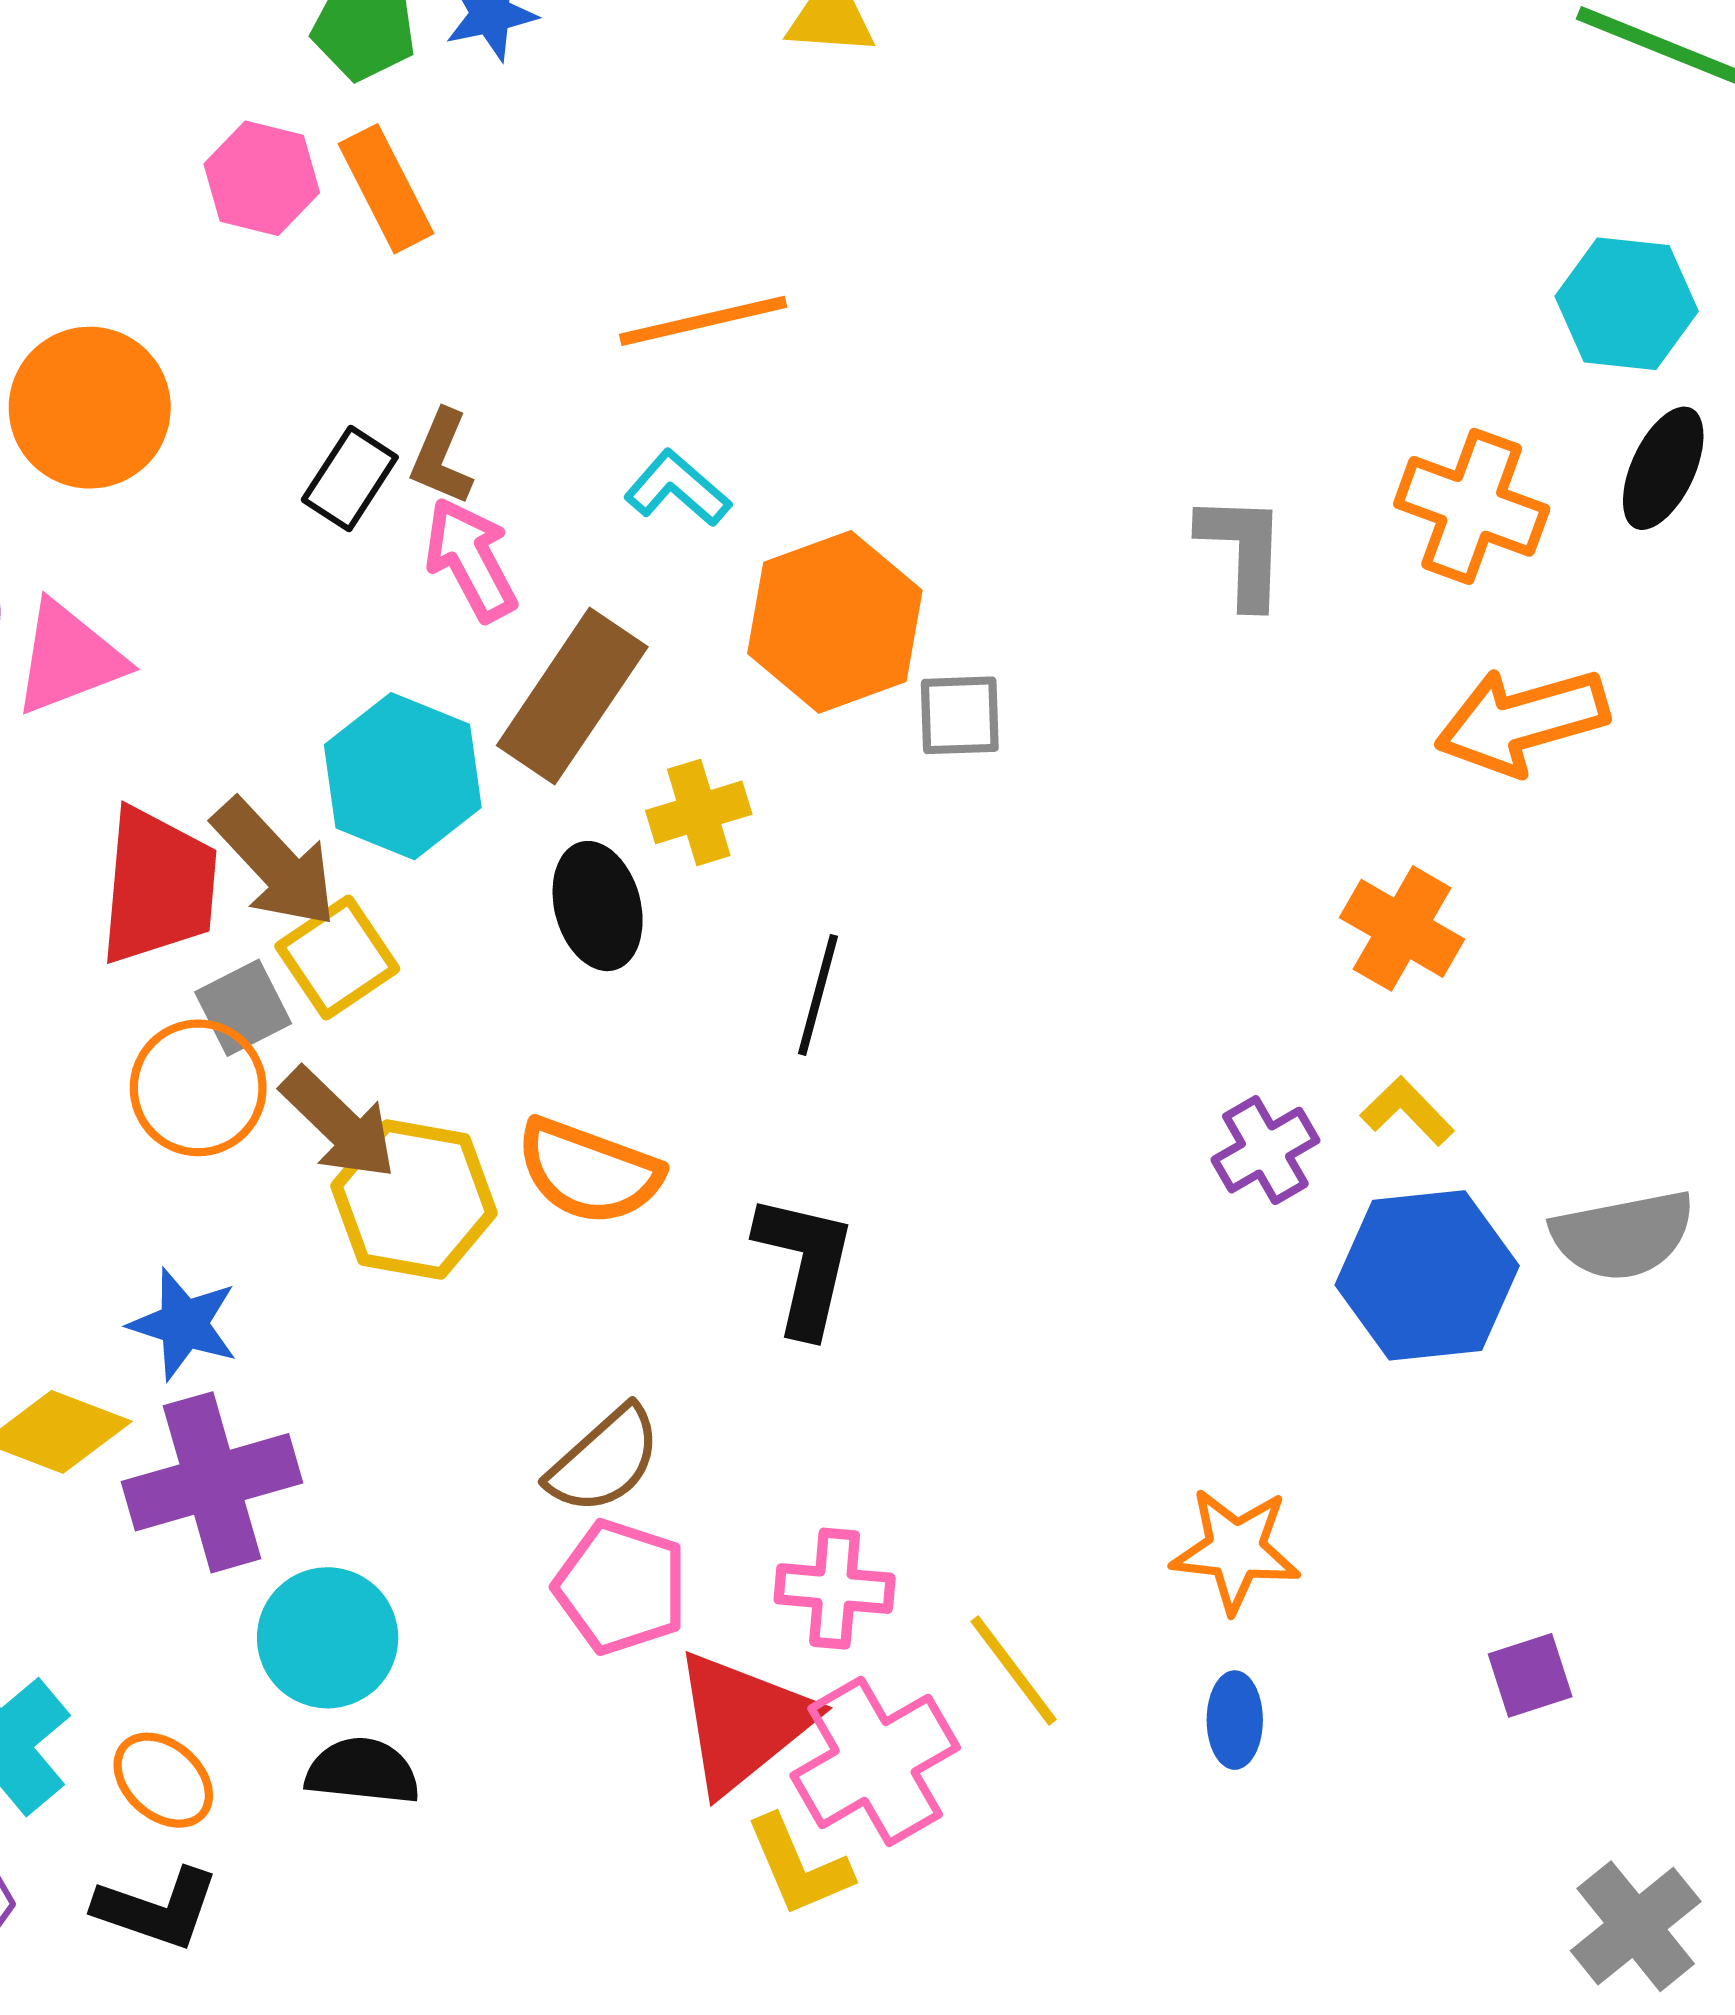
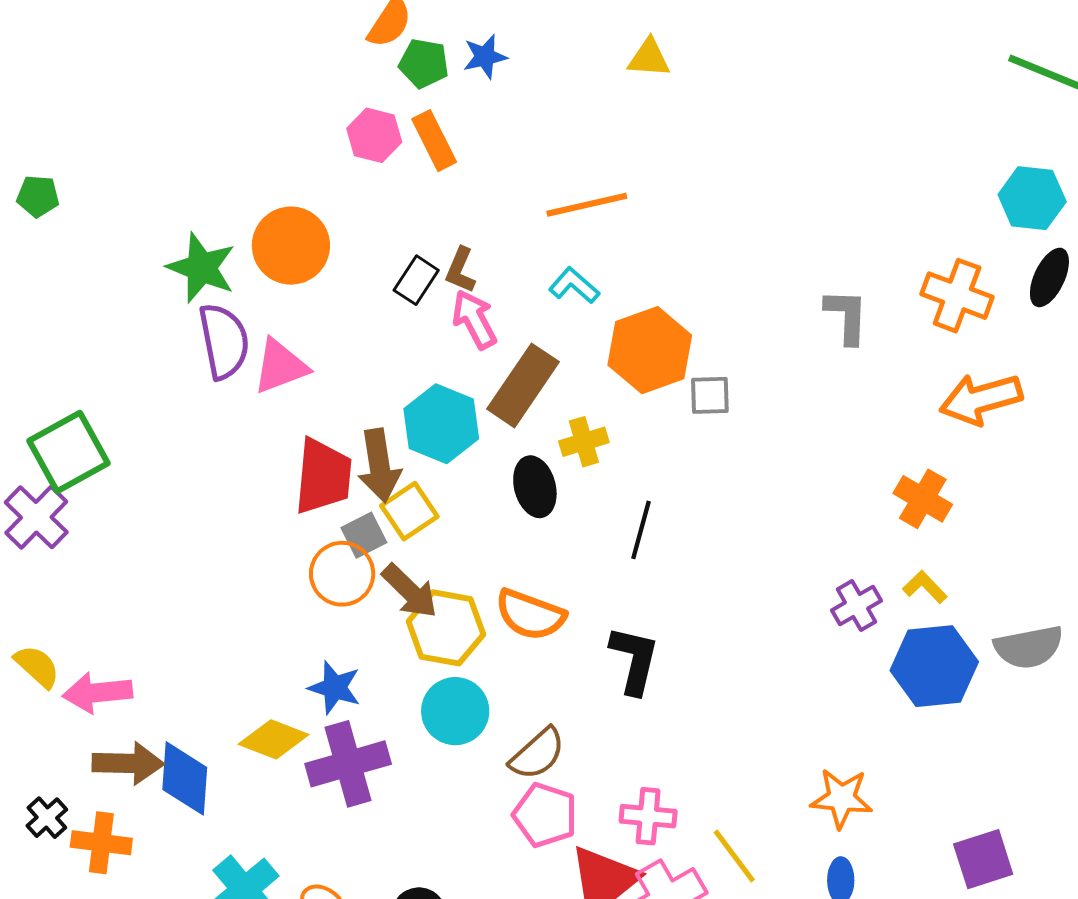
brown arrow: (275, 863) -> (379, 465), turned 34
cyan circle: (328, 1638) -> (455, 711), moved
purple square: (1530, 1675) -> (983, 859), size x1.5

